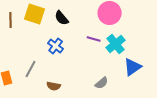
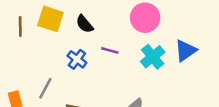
purple line: (94, 39) -> (110, 50), moved
blue triangle: (133, 67) -> (185, 50), moved

